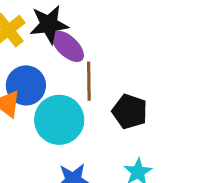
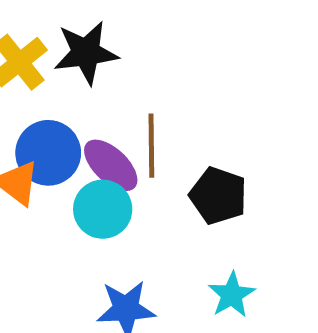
purple ellipse: (68, 46) -> (111, 165), moved
cyan circle: (59, 120) -> (103, 209), size x0.7

